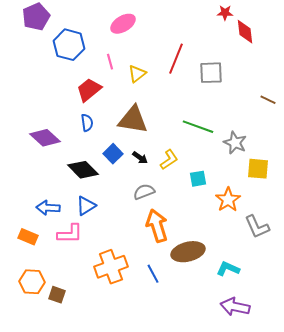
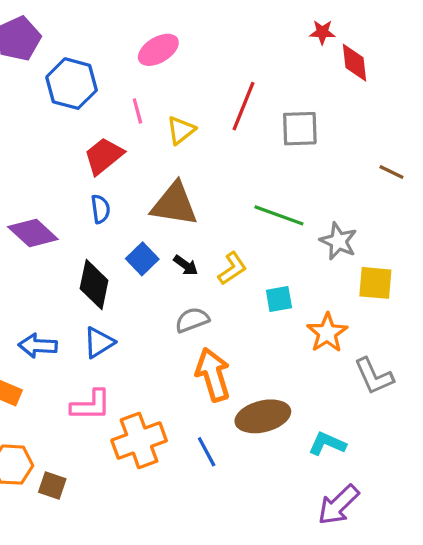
black diamond: (83, 170) -> (94, 285), turned 56
pink L-shape: (70, 234) -> (91, 405), moved
purple arrow: (235, 307) -> (338, 505), turned -56

